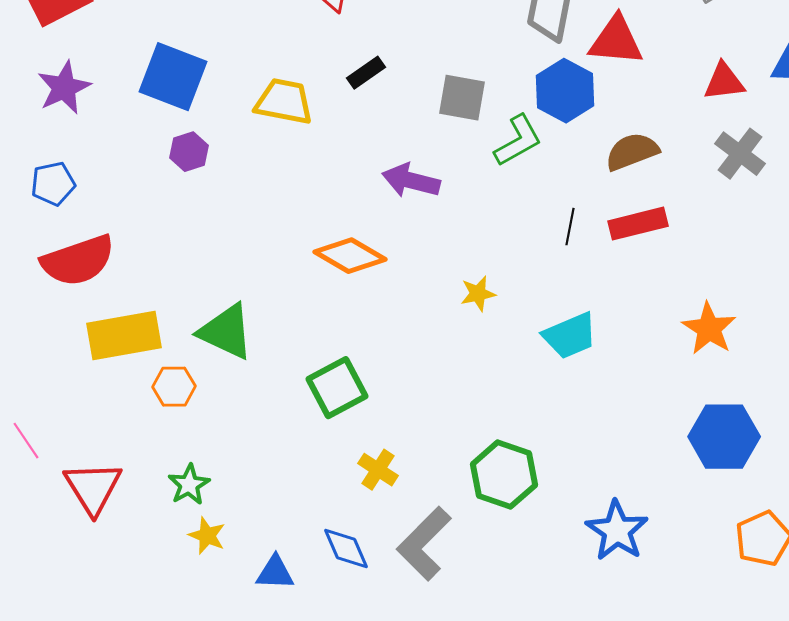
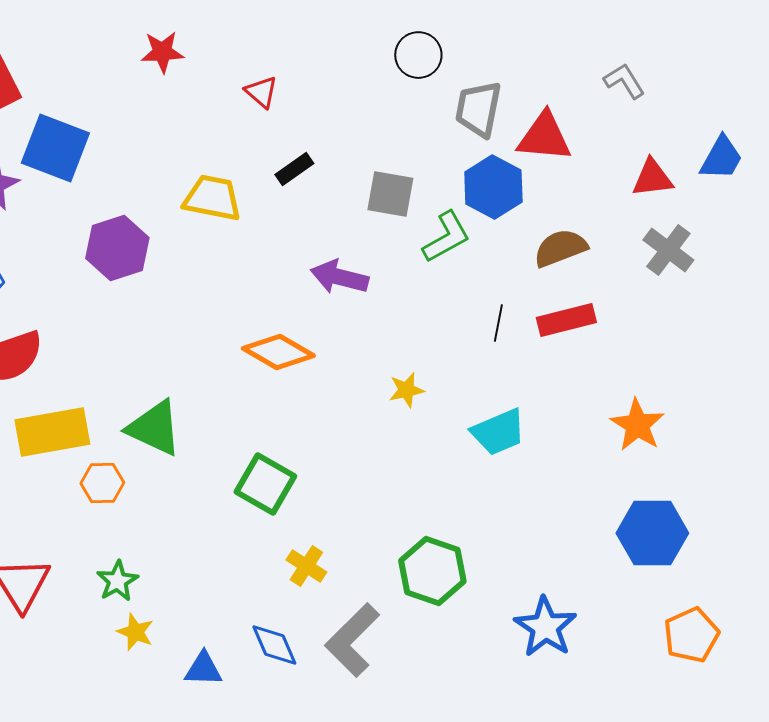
blue square: (173, 77) -> (55, 148), moved
purple hexagon: (189, 152) -> (117, 248), size x1.6
green square: (337, 388) -> (265, 484), turned -32

